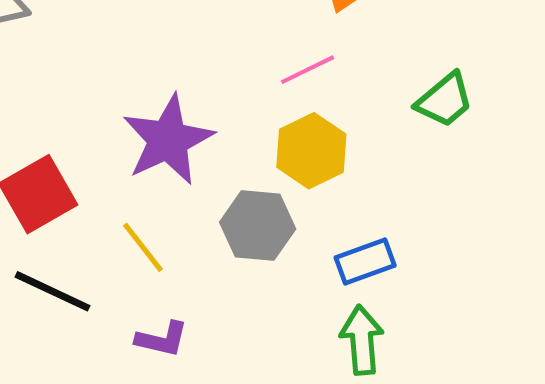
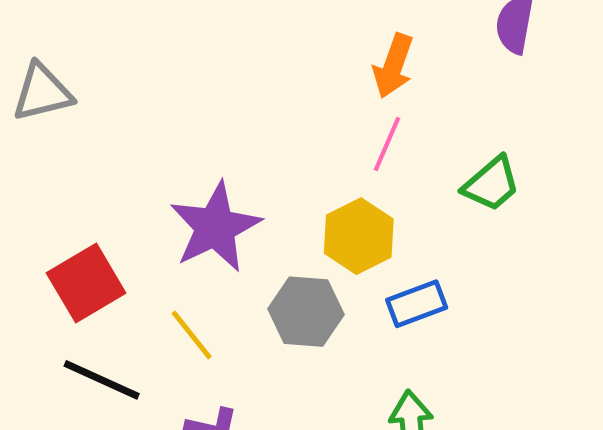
pink line: (307, 70) -> (387, 144), moved, turned -40
blue rectangle: (365, 261) -> (417, 304), moved

